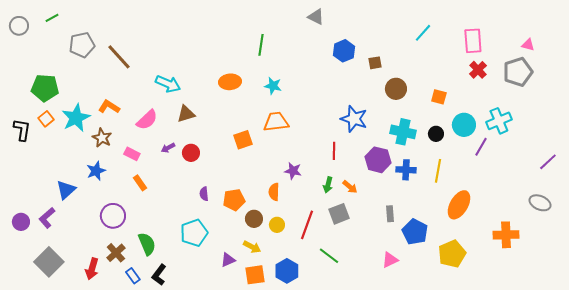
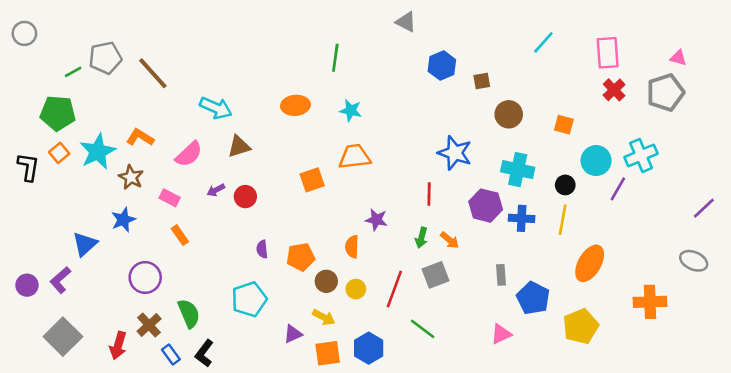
green line: (52, 18) -> (73, 72), moved
black circle: (436, 134) -> (565, 185), moved

